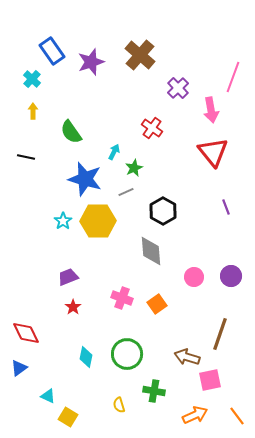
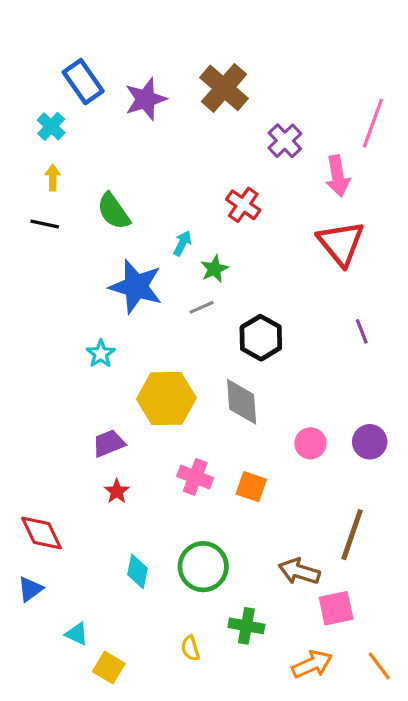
black line: (26, 157) -> (45, 224), moved
yellow hexagon: (98, 221) -> (166, 399), moved
orange square: (157, 304) -> (251, 487), turned -36

